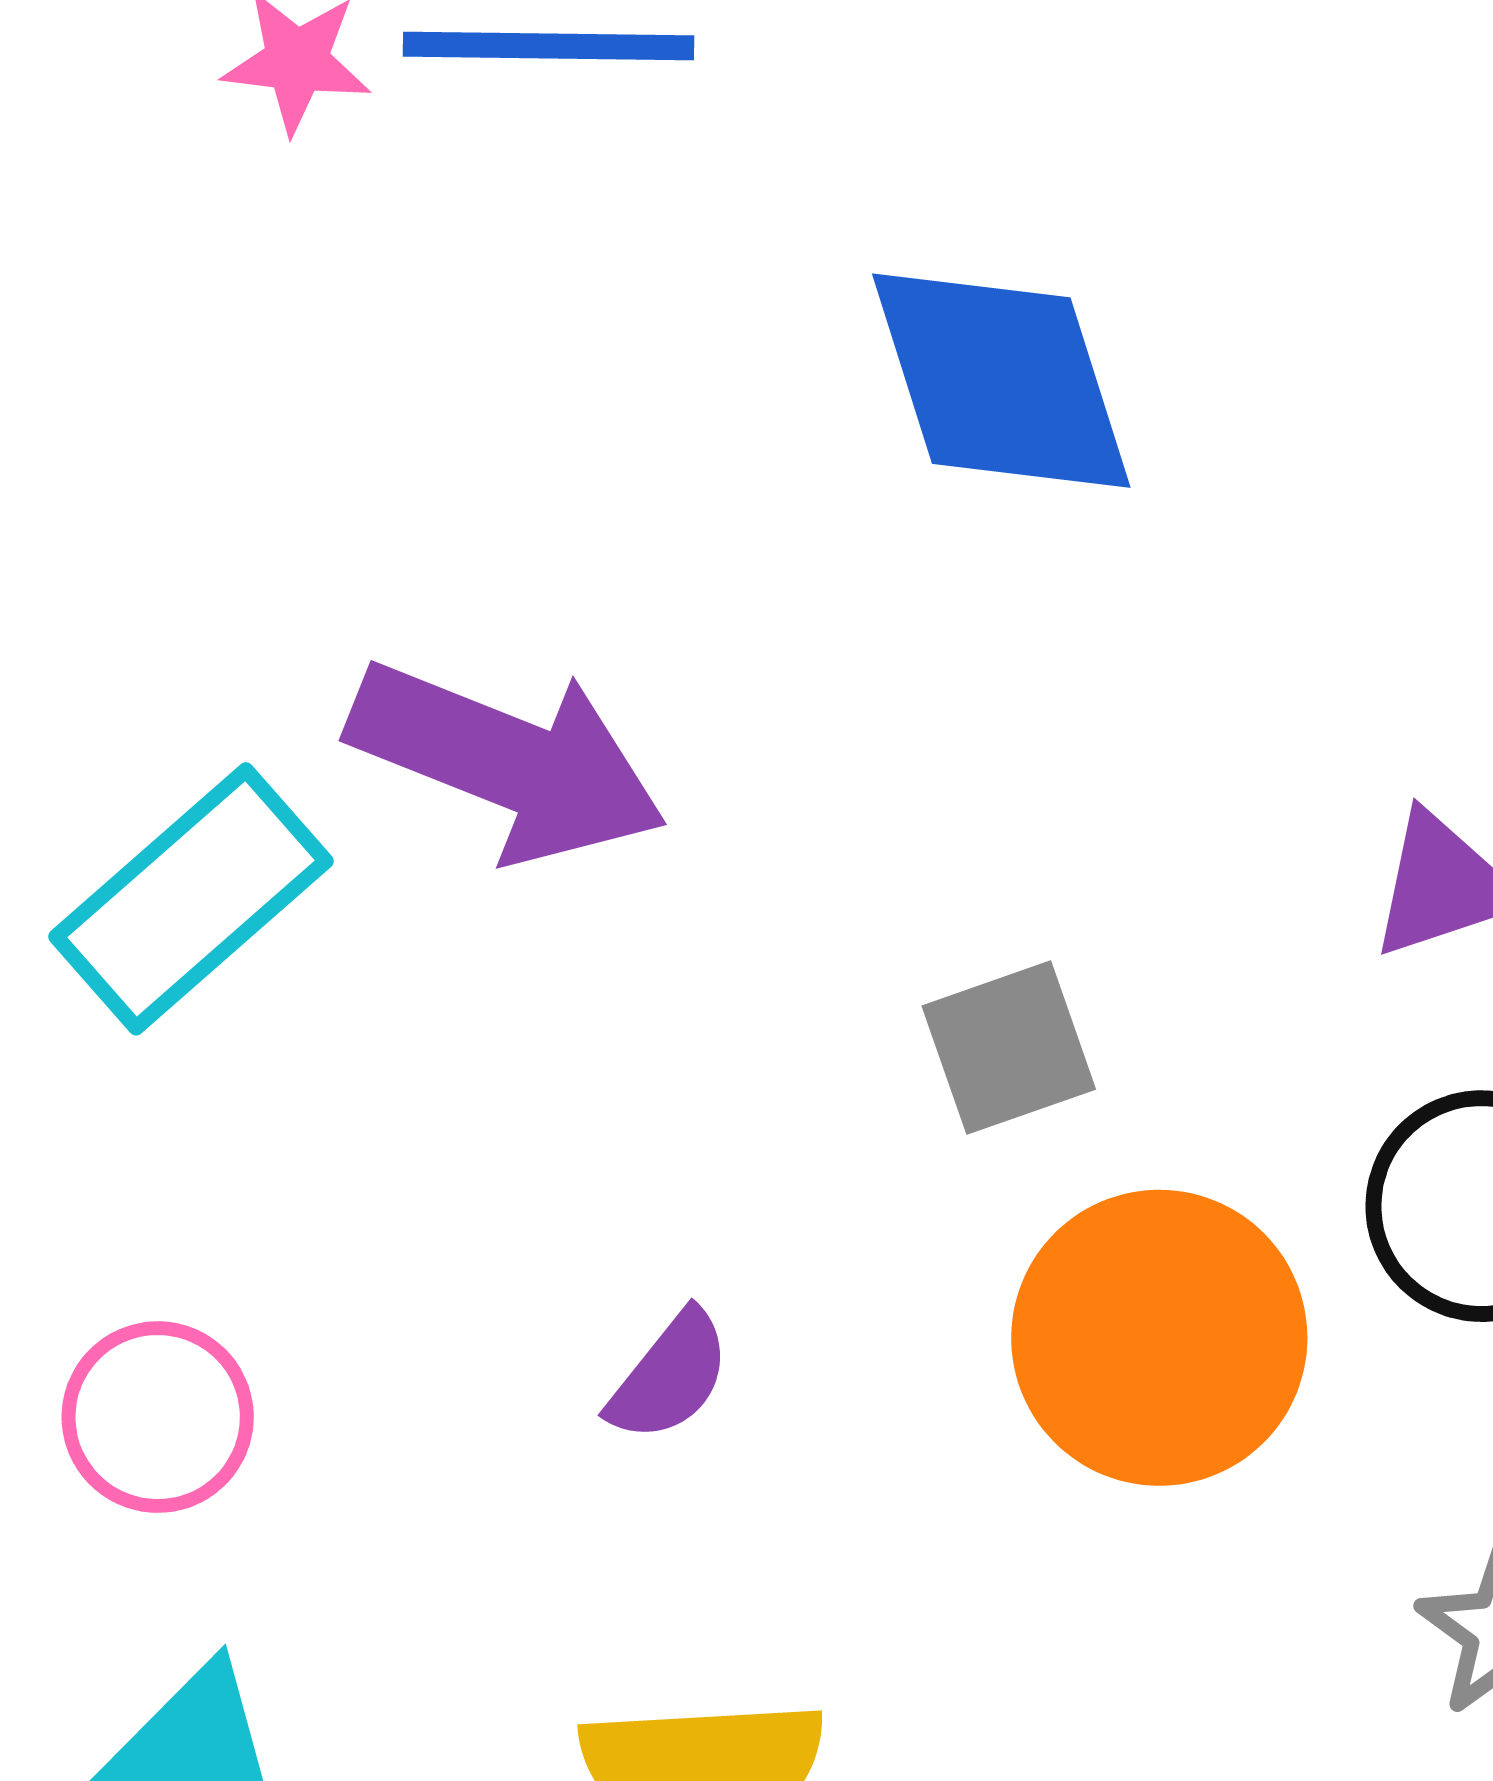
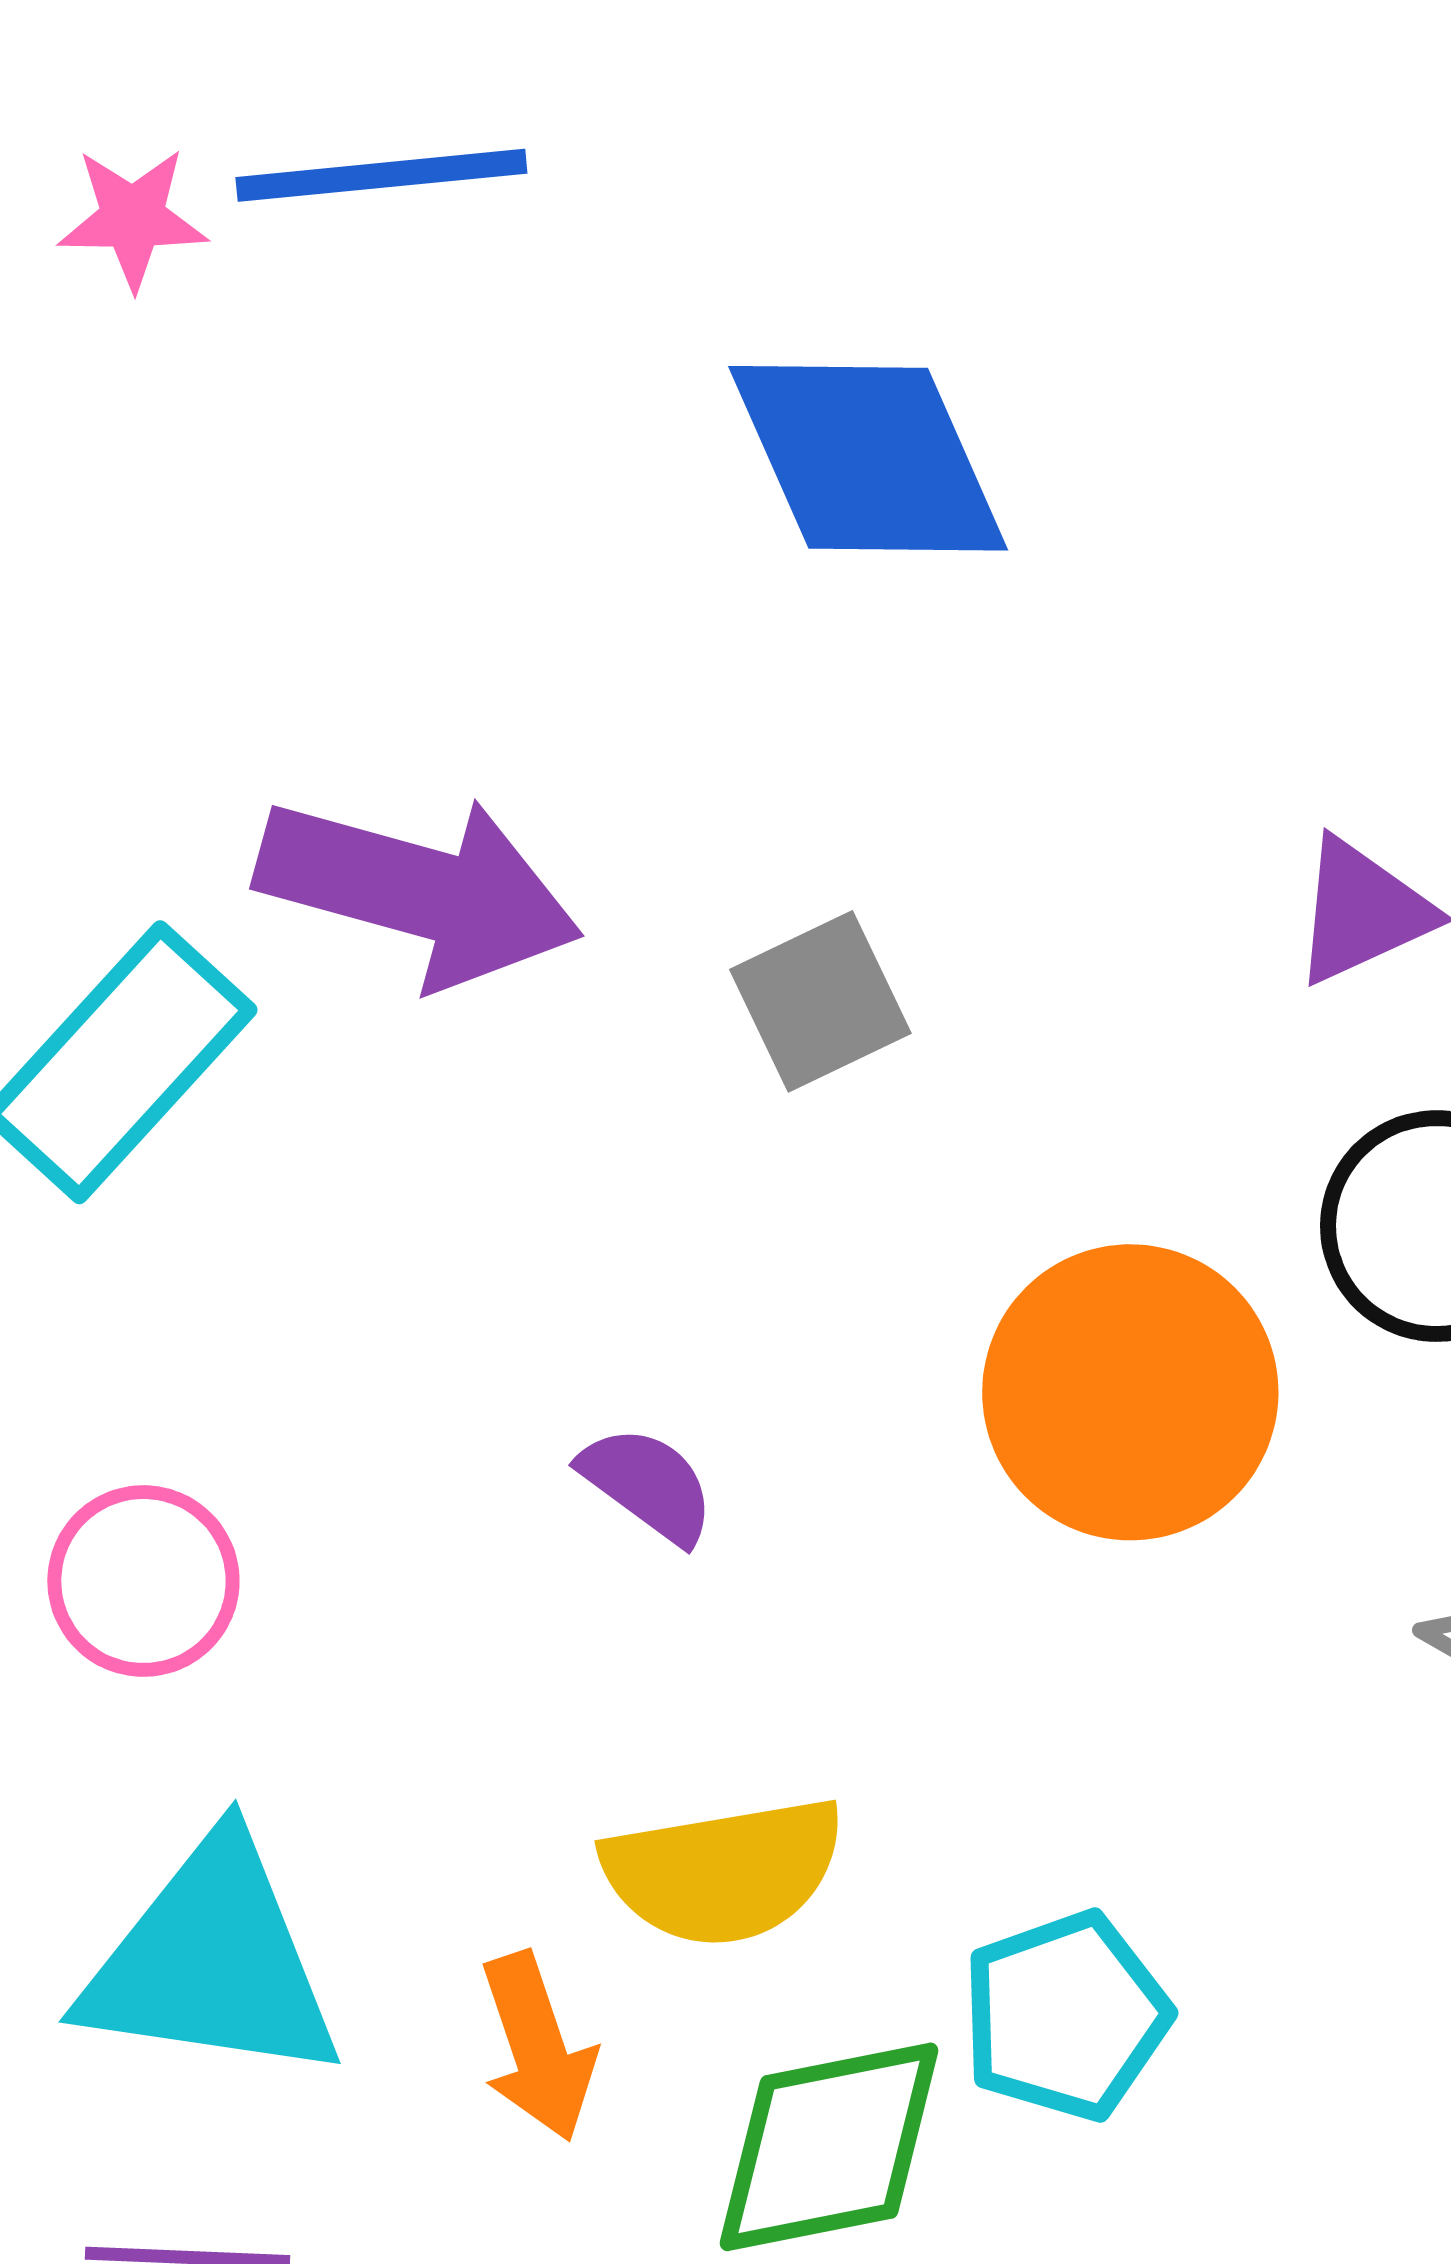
gray square: (1009, 1048) -> (820, 1001), moved
purple semicircle: (669, 1376) -> (648, 1484), turned -86

